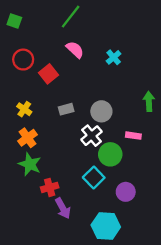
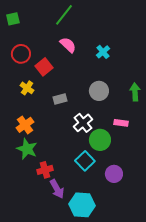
green square: (14, 21) -> (13, 19), turned -32
yellow cross: (24, 109) -> (27, 88), moved
gray circle: (101, 111) -> (99, 91), moved
cyan hexagon: (106, 226) -> (82, 205), moved

